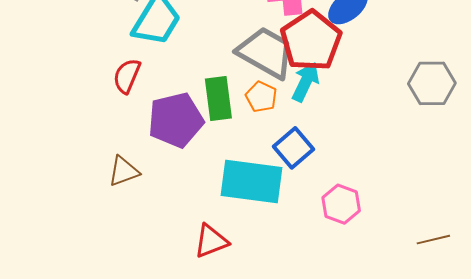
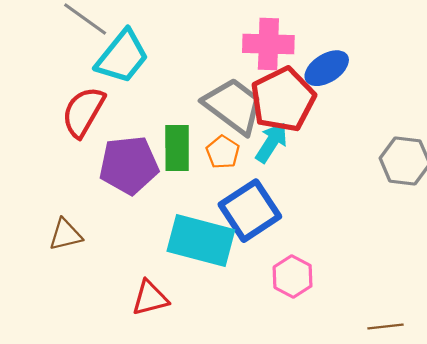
red semicircle: (127, 76) -> (83, 112), size x1.4
blue square: (294, 148) -> (250, 211), size x1.4
brown triangle: (124, 171) -> (65, 235), moved

